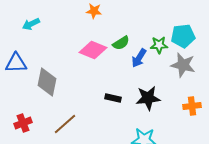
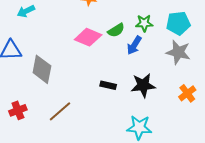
green star: (159, 45) -> (144, 23), moved
orange cross: (192, 106) -> (187, 93), turned -30

